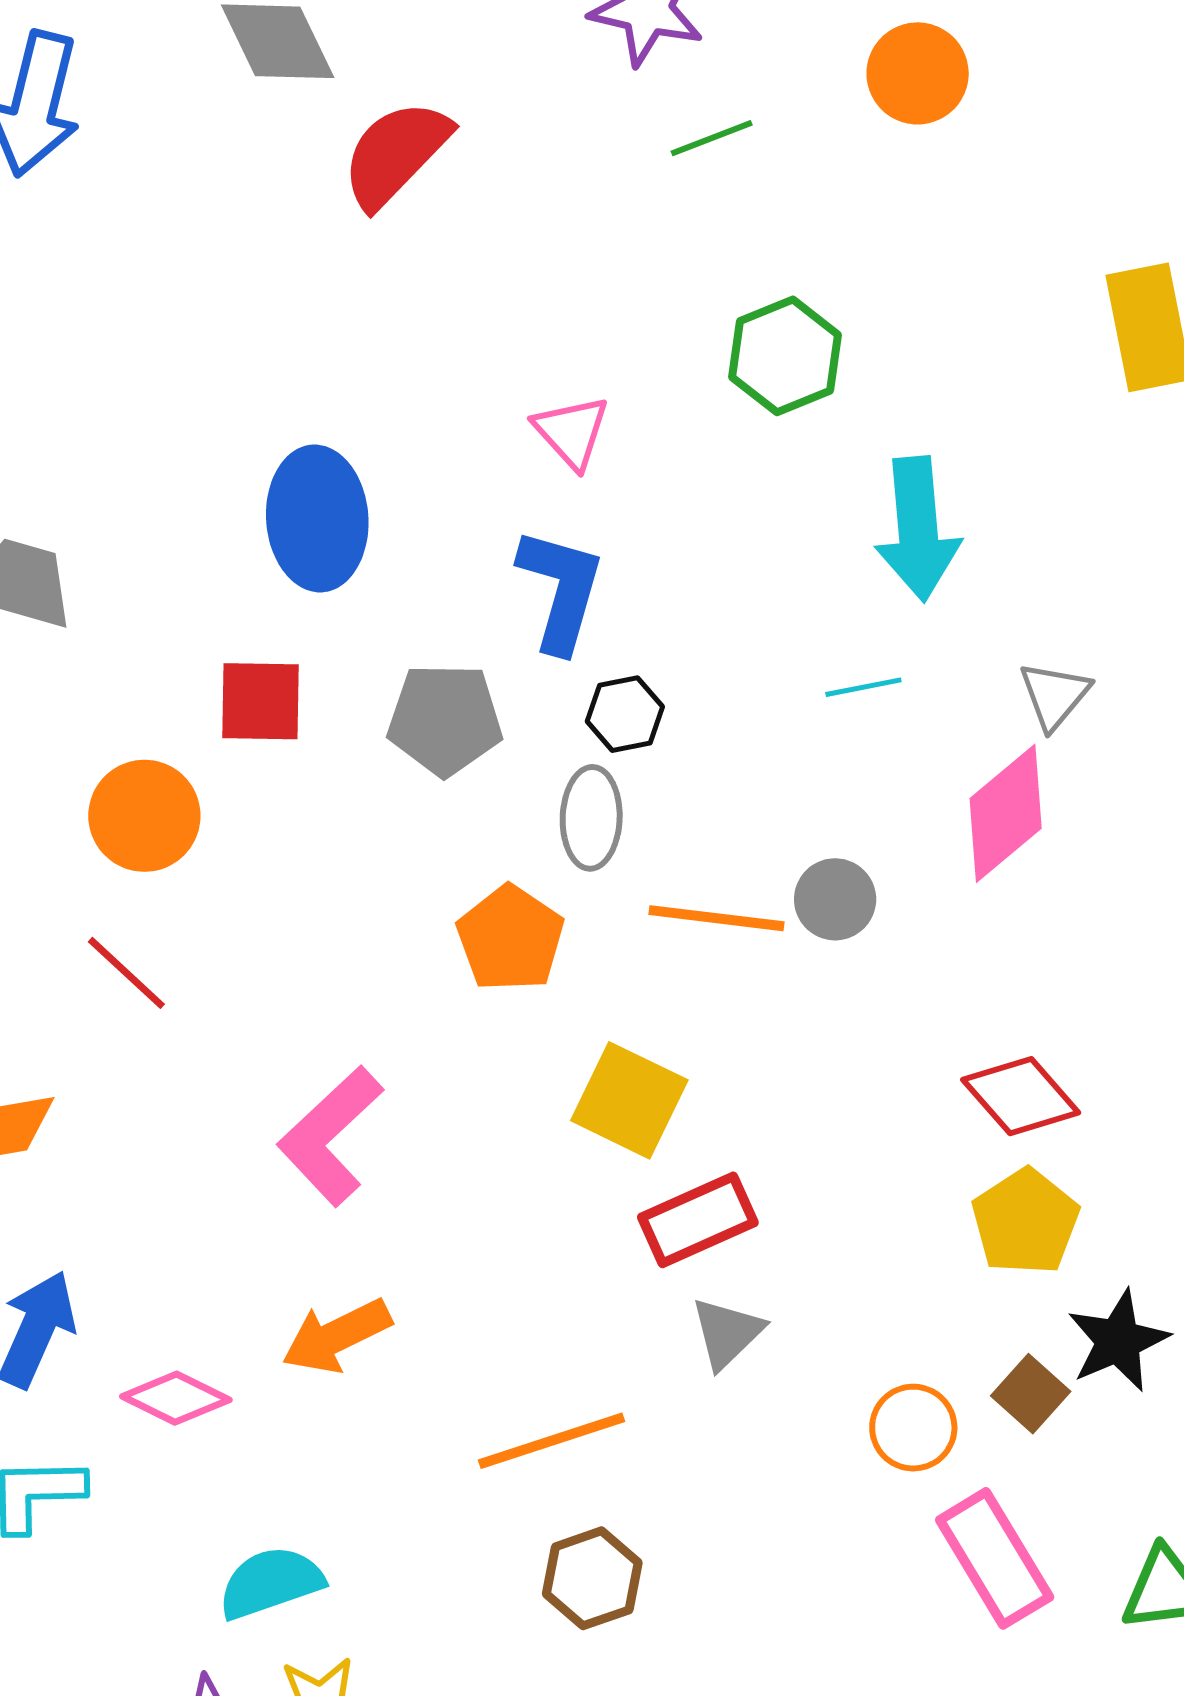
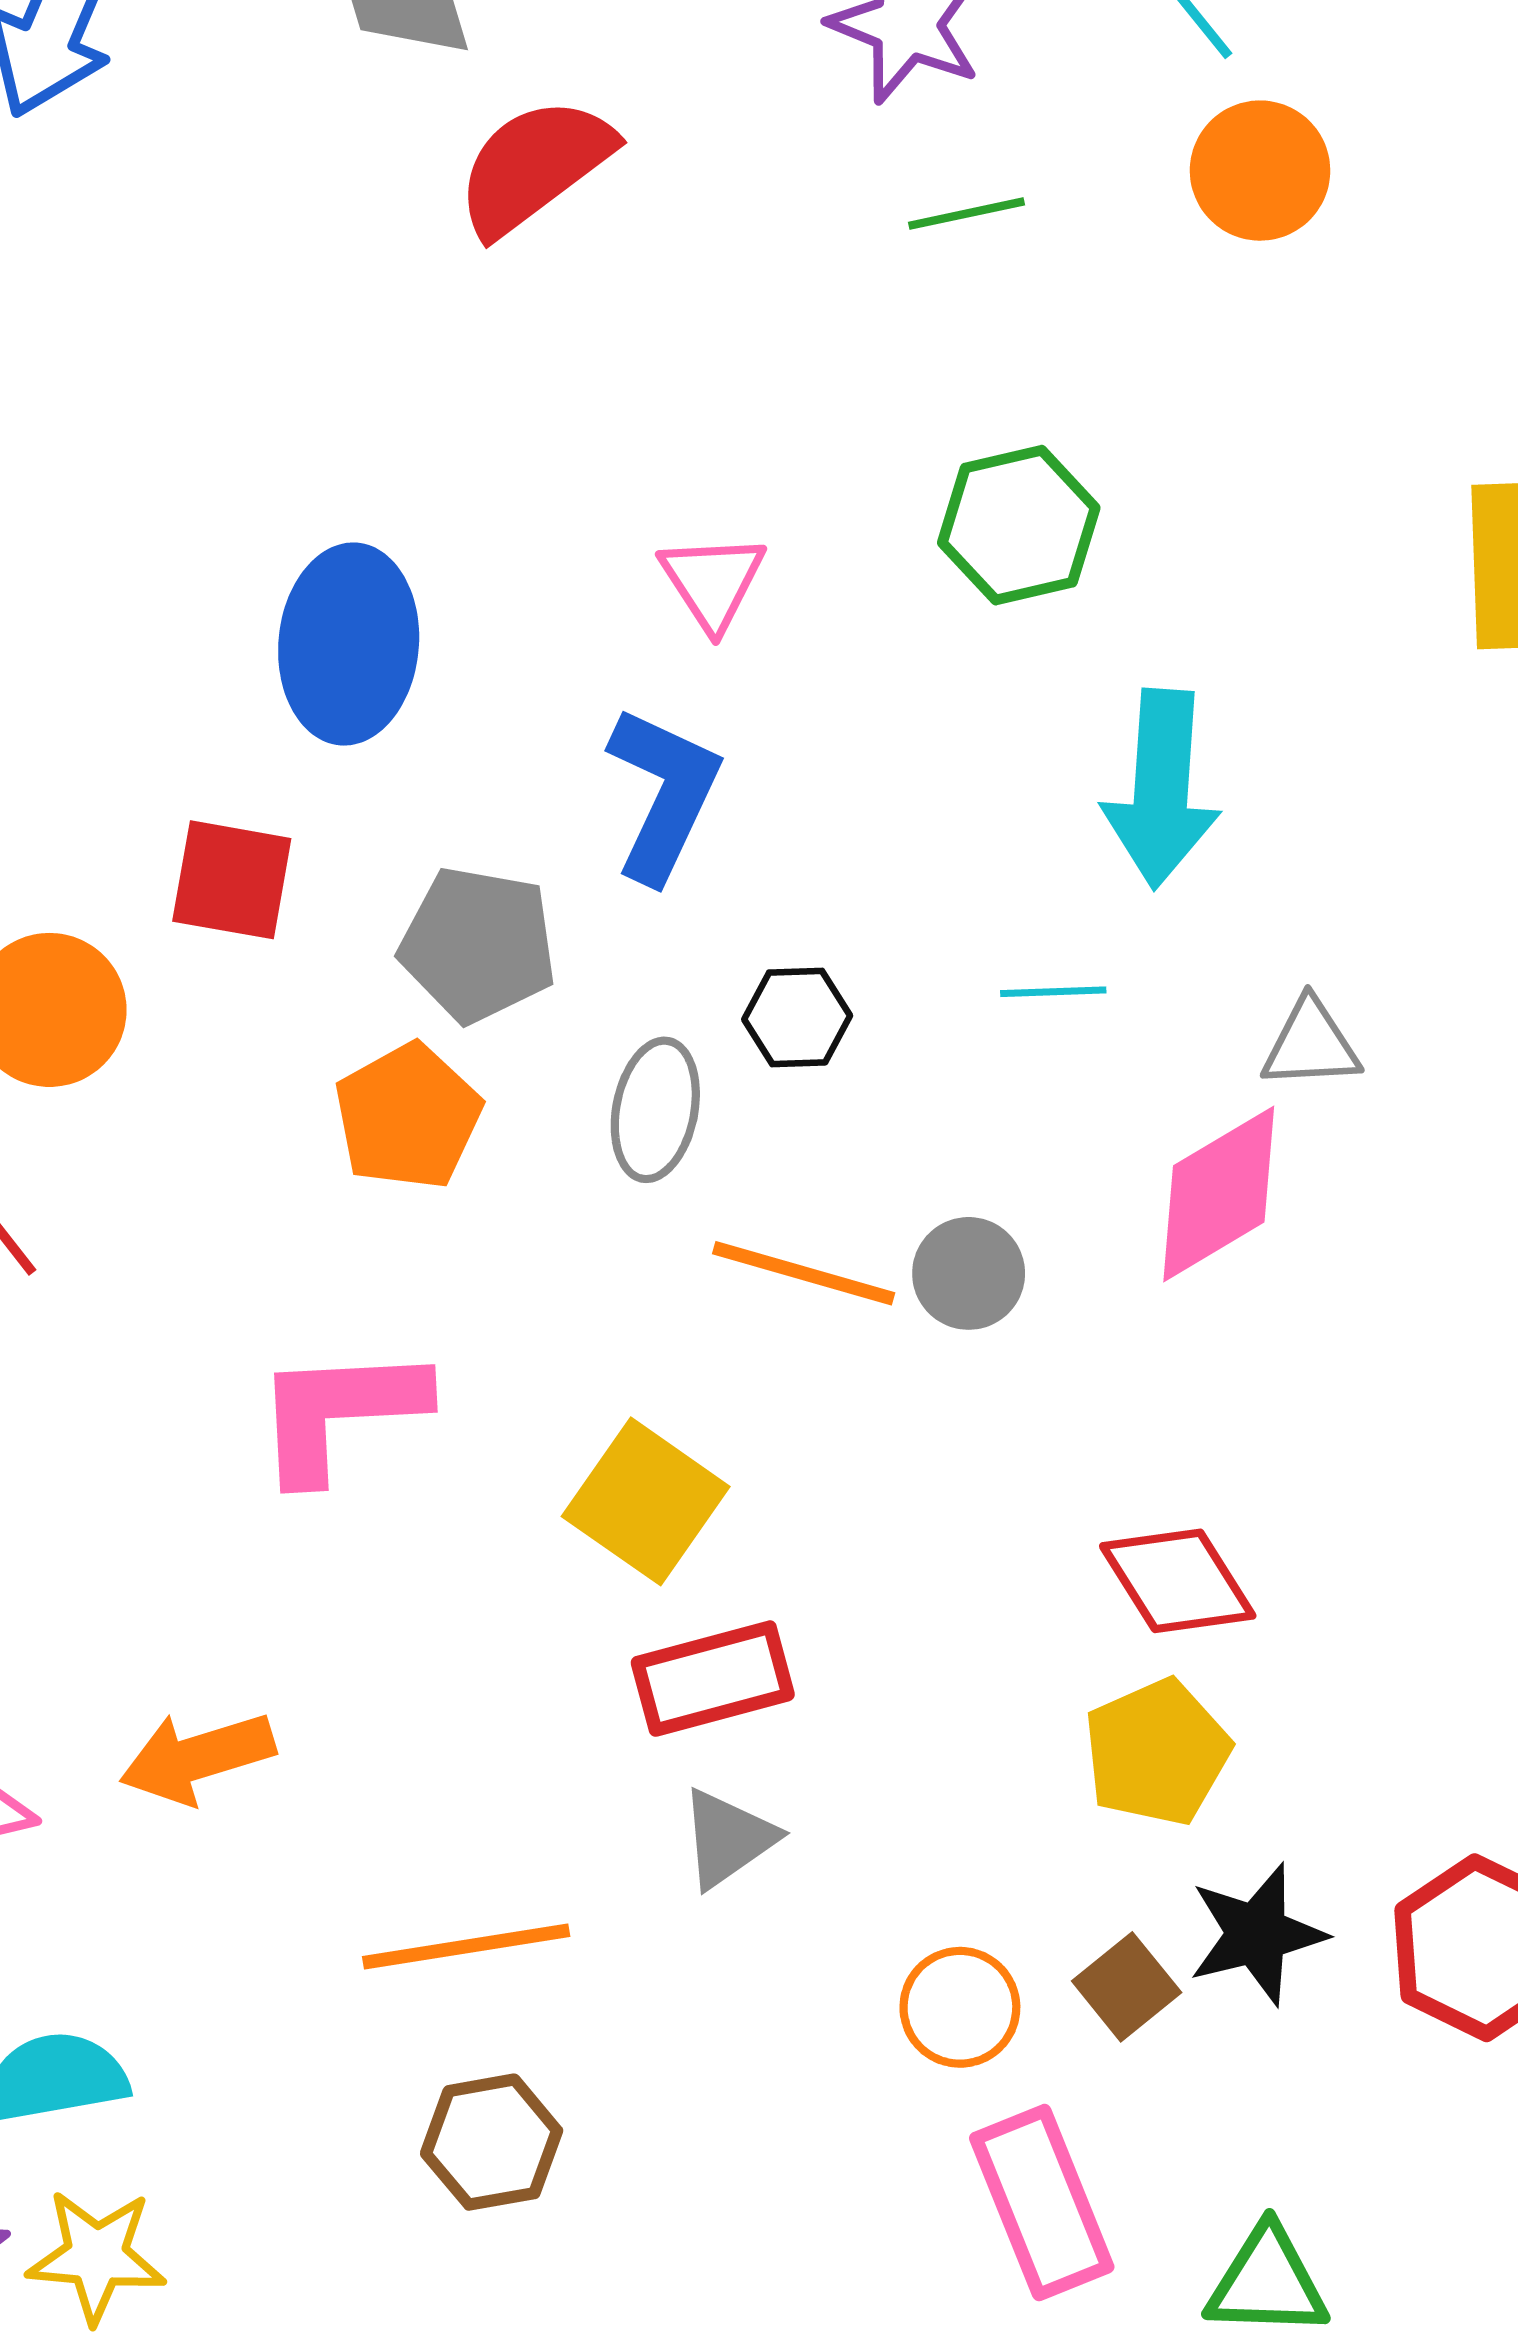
gray triangle: (1055, 695) -> (1311, 1044), turned 38
black hexagon: (625, 714) -> (797, 1017), moved
orange pentagon: (510, 938) -> (408, 1117), moved
pink L-shape: (330, 1136) -> (339, 1412), moved, turned 31

